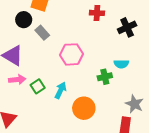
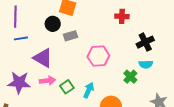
black cross: (127, 27) -> (145, 42), moved
gray rectangle: (42, 33) -> (70, 36), turned -64
green cross: (105, 77) -> (130, 77), turned -32

